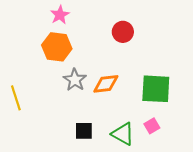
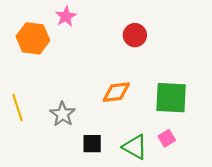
orange hexagon: (57, 47) -> (33, 38), moved
gray star: (75, 80) -> (63, 114), moved

